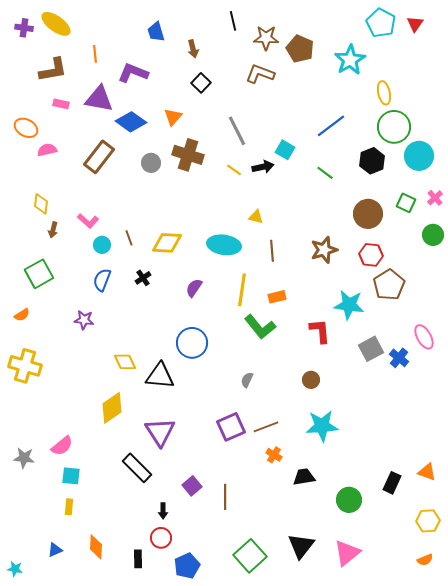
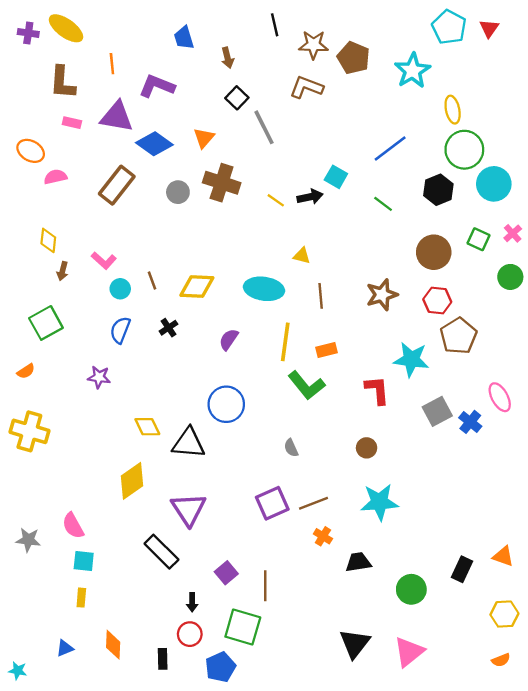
brown L-shape: (53, 70) -> (62, 83), turned 104
gray line: (237, 131) -> (264, 127), moved
gray semicircle: (247, 380) -> (291, 448), turned -49
pink semicircle: (62, 446) -> (73, 526), turned 100
green square: (250, 556) -> (243, 627), moved, turned -32

